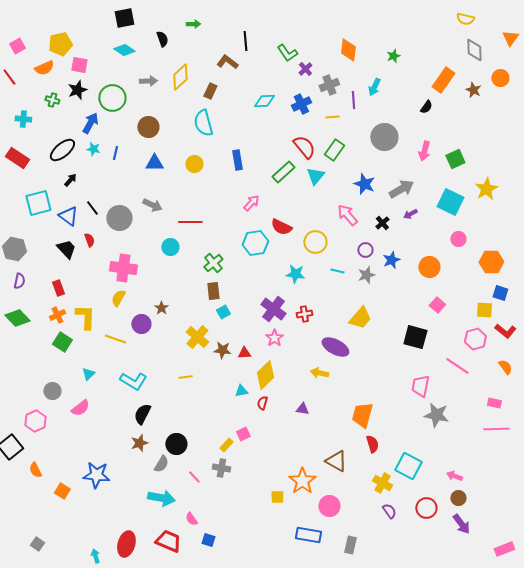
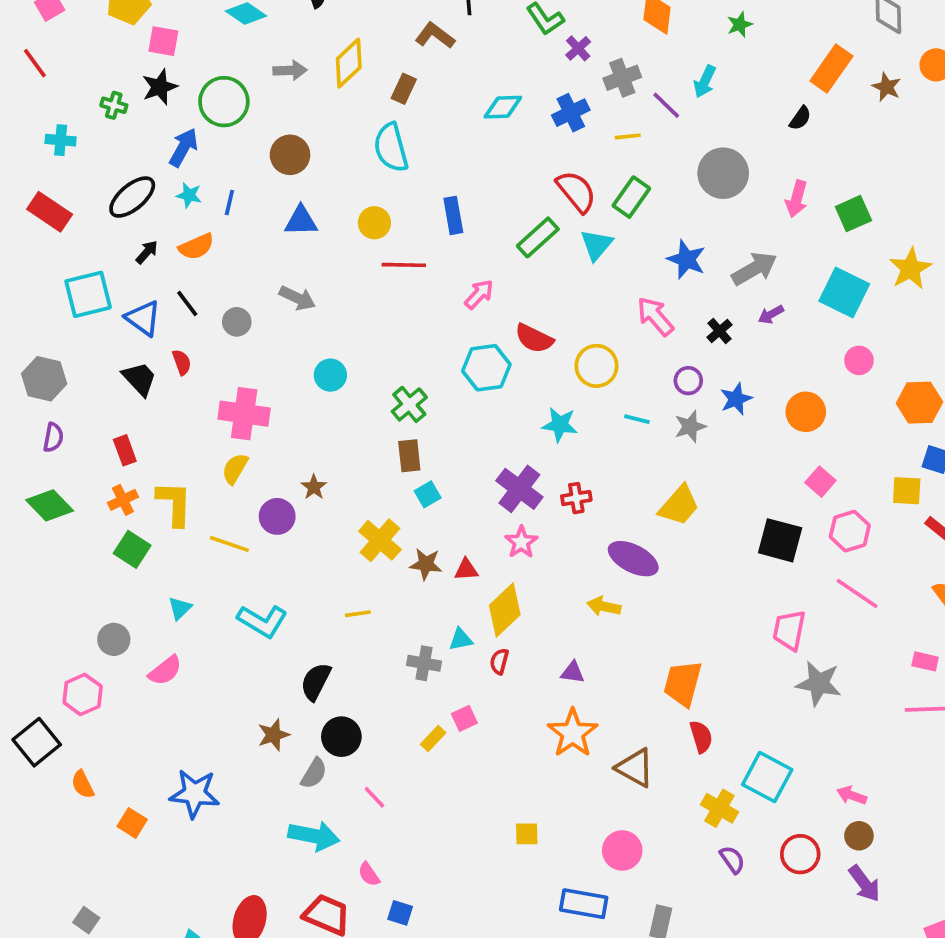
orange semicircle: (44, 68) -> (196, 247), moved
purple line: (353, 100) -> (666, 105), turned -42
gray circle: (119, 218) -> (237, 322), size x0.6
red line: (190, 222) -> (404, 265), moved
pink hexagon: (475, 339) -> (850, 531), moved
black semicircle: (142, 414) -> (316, 682), moved
gray cross: (221, 468) -> (424, 663), moved
orange star: (302, 481) -> (573, 733), moved

